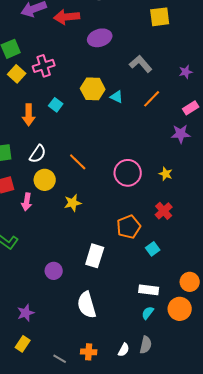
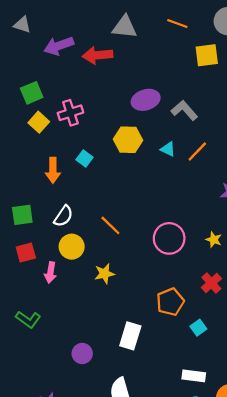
purple ellipse: (100, 38) -> (146, 100), moved
cyan triangle: (117, 97) -> (168, 149), moved

